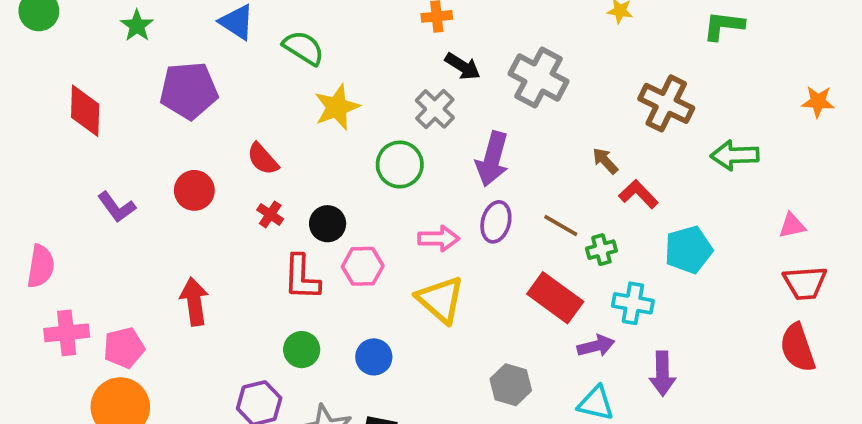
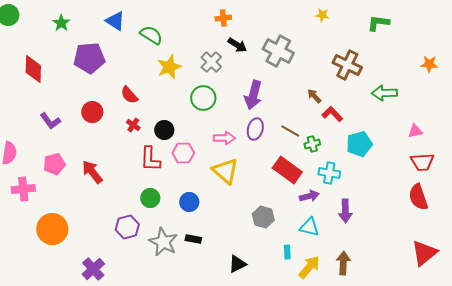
gray cross: (435, 109) -> (211, 62), moved
red arrow: (194, 301) -> (92, 172), turned -30
pink pentagon: (124, 348) -> (54, 164), moved

